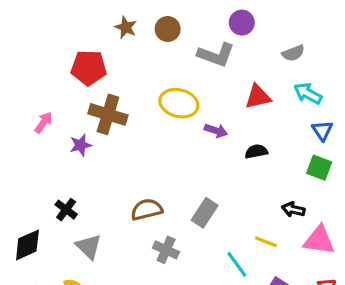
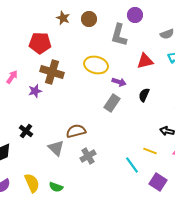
gray L-shape: (216, 55) -> (119, 35), turned 85
black semicircle: (256, 152) -> (144, 95), turned -56
gray rectangle: (205, 213) -> (112, 103), moved
gray triangle: (89, 247) -> (56, 148), moved
gray cross: (166, 250) -> (88, 156), turned 35

